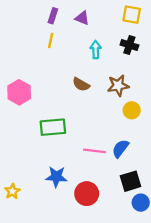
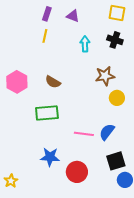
brown semicircle: (81, 84) -> (53, 82), moved
yellow star: (12, 191) -> (11, 181), moved

